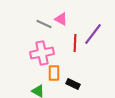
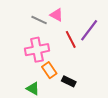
red line: (75, 43) -> (71, 39), turned -30
orange rectangle: (54, 73) -> (49, 70), turned -35

